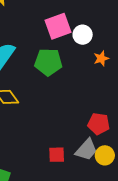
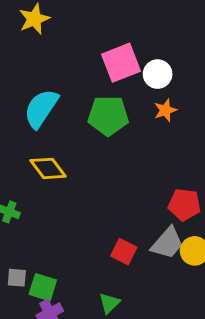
orange star: (101, 58) -> (165, 110), moved
red square: (57, 155) -> (124, 252), turned 30

